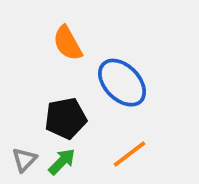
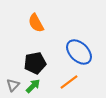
blue ellipse: (122, 83) -> (79, 52), moved

